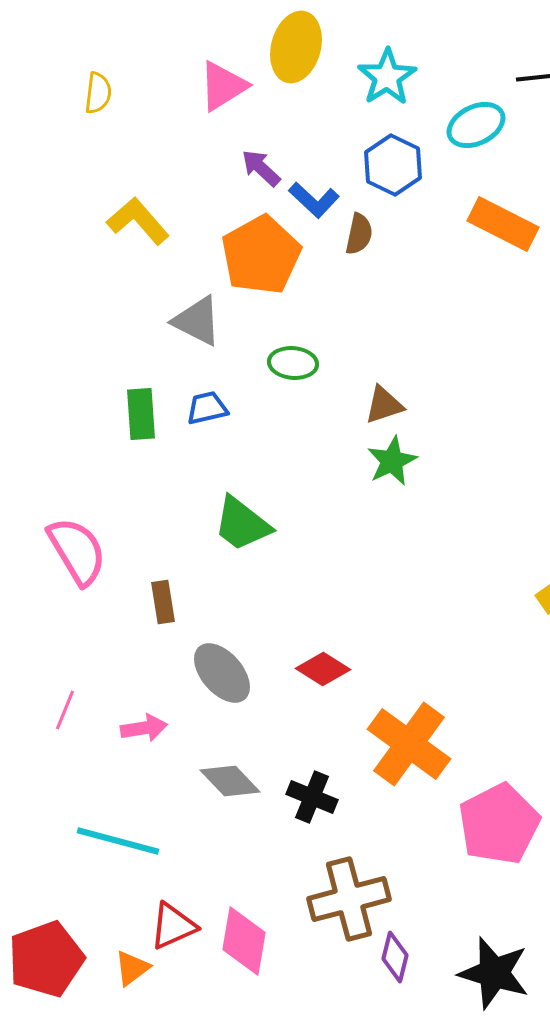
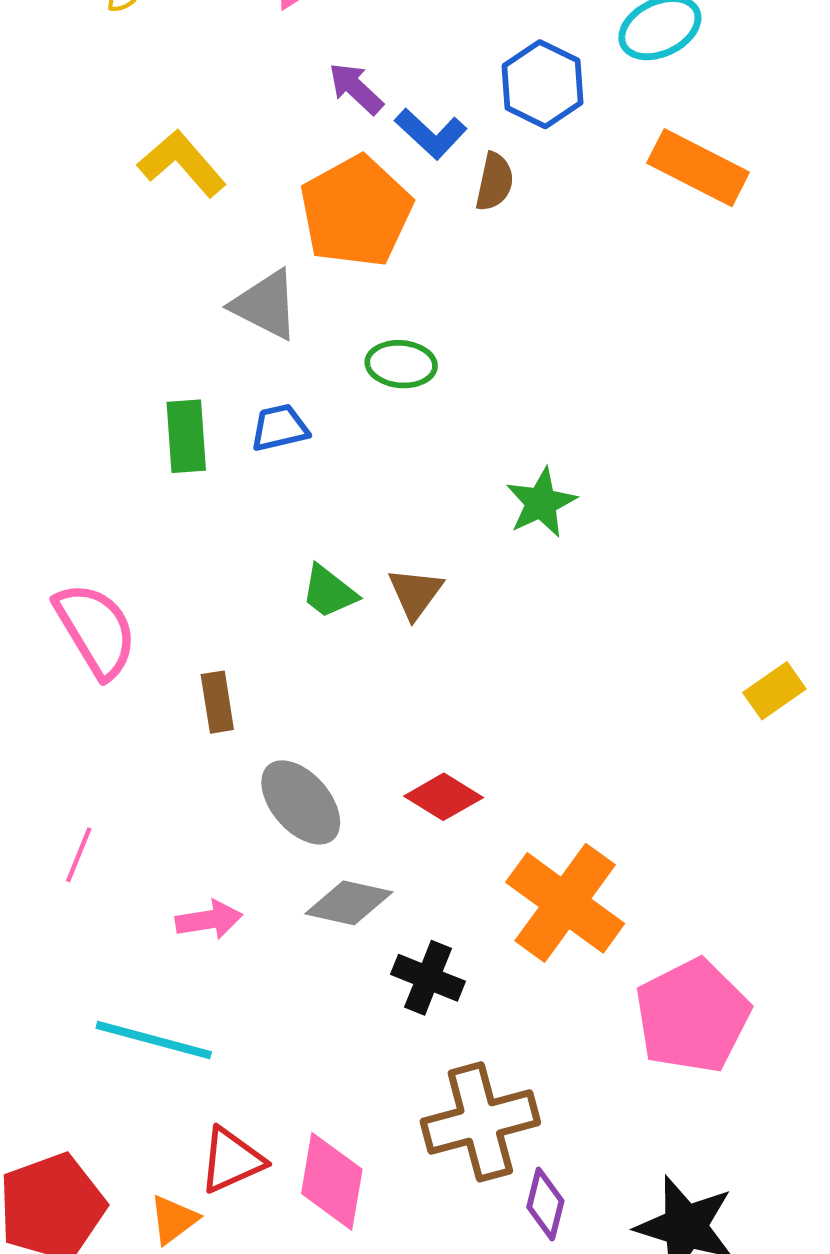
brown triangle: (384, 405) -> (415, 593), moved, turned -36
green trapezoid: (242, 524) -> (329, 592), size x0.7
pink arrow: (144, 728) -> (209, 920), moved
gray diamond: (230, 781) -> (349, 903), moved, turned -34

